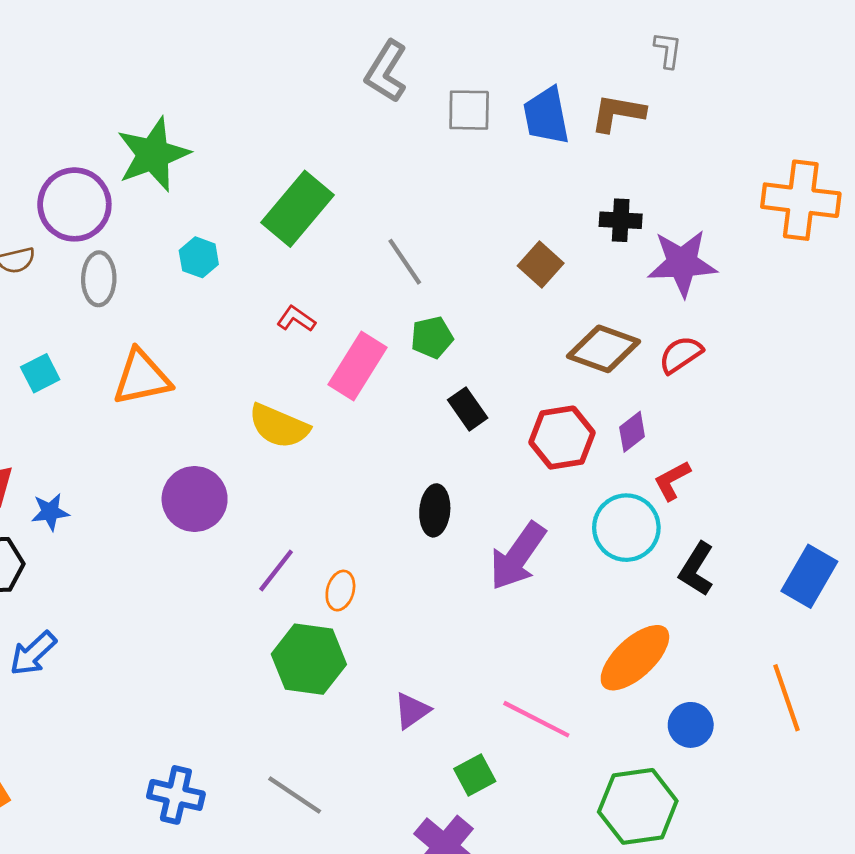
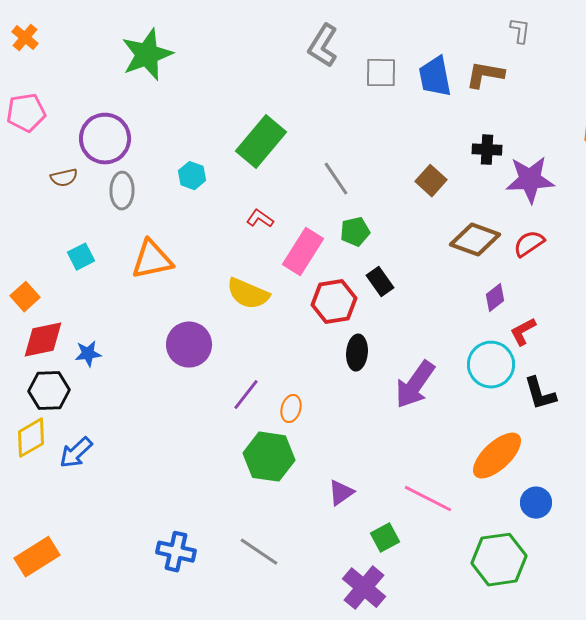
green star: (153, 154) -> (147, 55), moved
red hexagon: (562, 438) -> (334, 302), moved
black L-shape: (696, 569) -> (540, 394), turned -48

